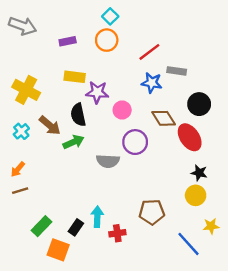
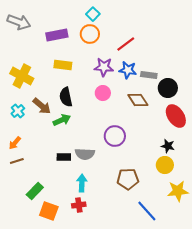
purple rectangle: (68, 41) -> (57, 35), size x1.5
gray rectangle: (177, 71) -> (149, 75), moved
purple star: (97, 92) -> (104, 67), moved
red ellipse: (190, 137) -> (176, 116), moved
purple circle: (135, 142) -> (115, 136), moved
gray semicircle: (108, 161) -> (85, 154), moved
yellow star: (211, 226) -> (178, 191), size x1.5
black rectangle: (76, 227) -> (64, 157), moved, turned 56
red cross: (117, 233) -> (79, 205), moved
blue line: (188, 244) -> (147, 211), moved

